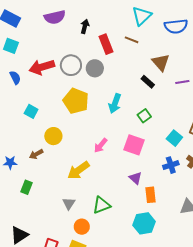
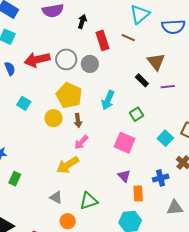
purple line: (182, 82) -> (168, 87), moved
yellow circle: (53, 136) -> (53, 118), moved
pink arrow: (101, 145) -> (81, 142), moved
brown arrow: (36, 154) -> (78, 121), moved, turned -72
blue cross: (171, 165) -> (161, 178), moved
gray triangle: (69, 203) -> (56, 197), turned -40

